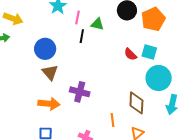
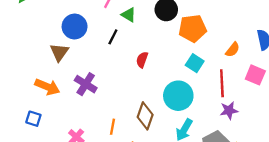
black line: (82, 36) -> (113, 37), moved
blue circle: (45, 49) -> (75, 27), moved
cyan square: (149, 52) -> (195, 63), moved
red semicircle: (130, 54) -> (142, 60), moved, turned 48

